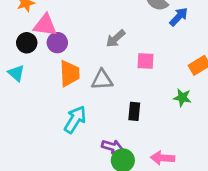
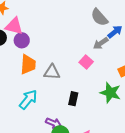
gray arrow: (116, 39) -> (101, 43), moved
pink square: (146, 61) -> (86, 62), turned 32
green star: (182, 98) -> (110, 93), size x1.5

